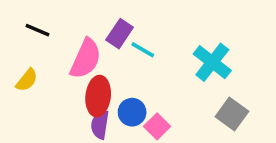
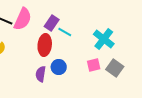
pink semicircle: (86, 59) -> (23, 19), moved
red ellipse: (98, 96) -> (45, 45), moved
pink square: (157, 126) -> (94, 65), moved, turned 32

